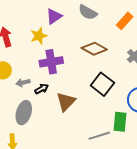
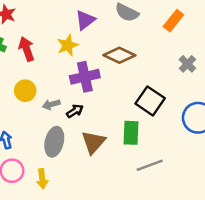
brown diamond: (94, 49) -> (119, 55), moved
brown triangle: (66, 102) -> (93, 142), moved
green rectangle: (120, 122) -> (131, 133), moved

